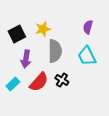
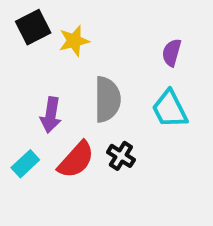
yellow star: (43, 29) -> (74, 41), moved
black square: (17, 34) -> (33, 27), moved

